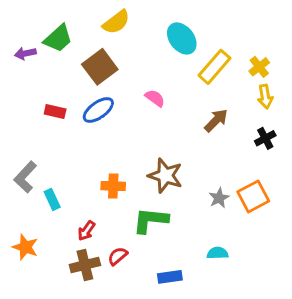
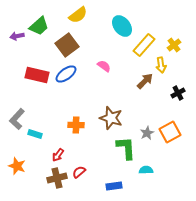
yellow arrow: (265, 97) -> (161, 65), moved
red rectangle: (55, 112) -> (37, 75), size x1.6
cyan rectangle: (52, 199) -> (35, 134), turned -48
green L-shape: (150, 220) -> (126, 148), moved, turned 80

